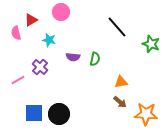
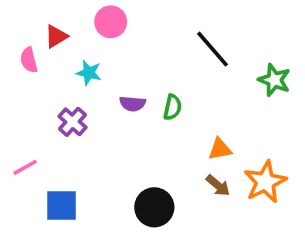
pink line: (18, 80) -> (25, 167), moved
black circle: (59, 114) -> (154, 207), moved
orange star: (146, 114) -> (265, 182), moved, turned -30

